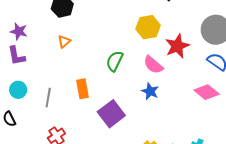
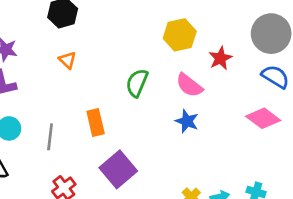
orange triangle: (64, 41) -> (68, 60), turned -32
red star: (177, 46) -> (220, 58), size x0.7
purple square: (111, 114) -> (118, 169), moved

